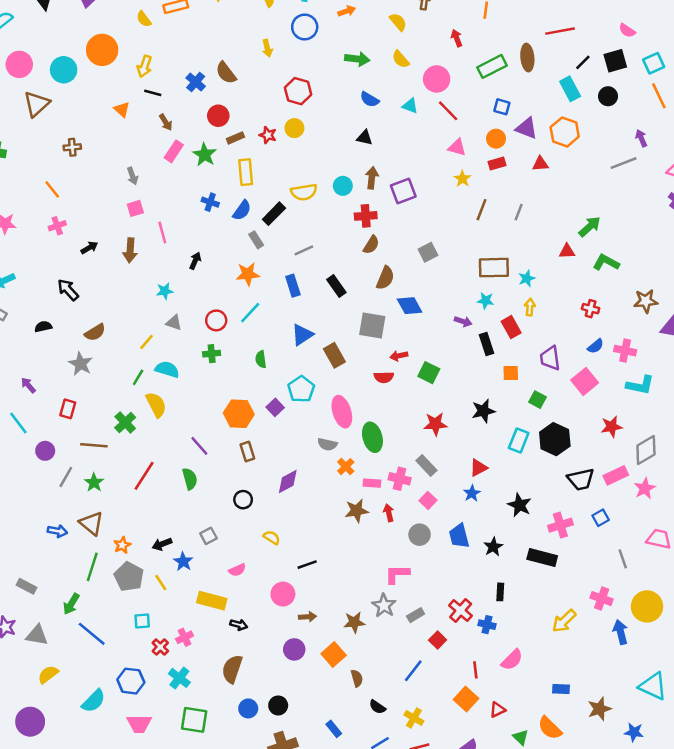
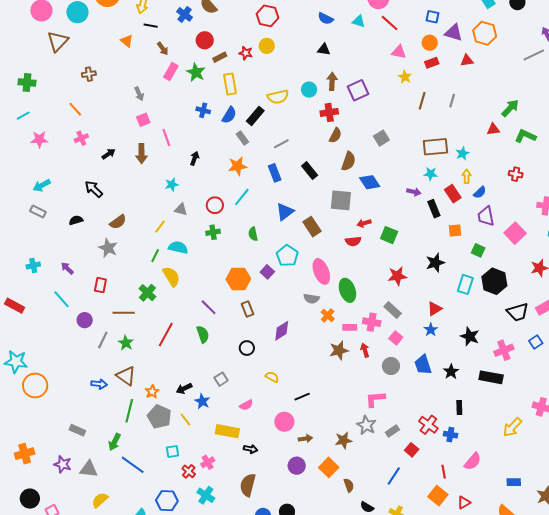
blue semicircle: (596, 346) -> (480, 192), moved

